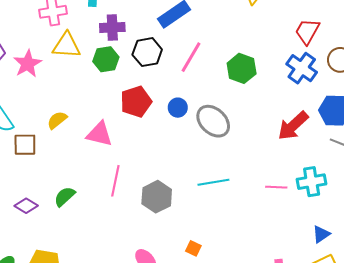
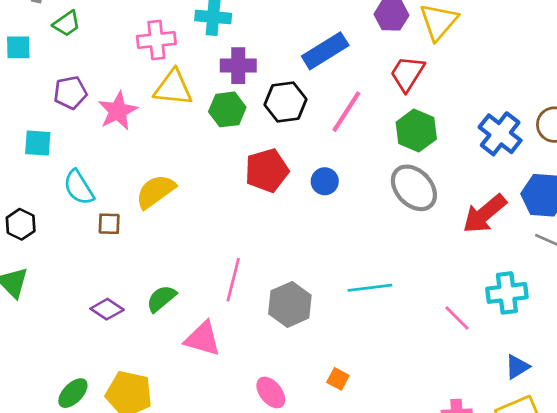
red trapezoid: (307, 31) -> (407, 74), moved
yellow semicircle: (57, 120) -> (155, 191), size x1.4
gray ellipse: (213, 121) -> (414, 188), moved
pink triangle: (99, 134) -> (203, 339), moved
brown square: (25, 145) -> (109, 224), size x0.7
pink line: (276, 187) -> (457, 318), moved, turned 40

